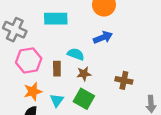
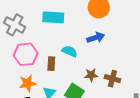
brown star: (84, 74) -> (91, 75), moved

